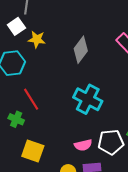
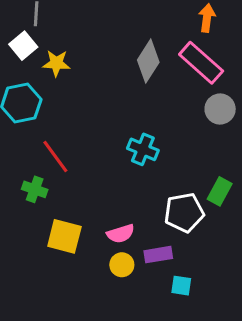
gray diamond: (81, 50) -> (148, 61), moved
cyan cross: (88, 99) -> (143, 149), size x0.7
pink semicircle: (83, 145) -> (121, 234), moved

